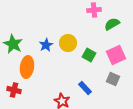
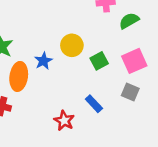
blue star: (46, 45) -> (43, 61), moved
green square: (89, 55) -> (99, 61), turned 32

